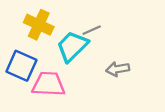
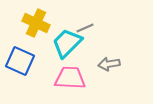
pink trapezoid: (48, 84) -> (70, 78), moved

